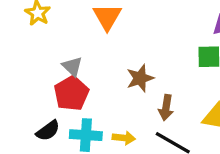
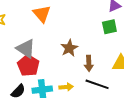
gray triangle: (72, 66) -> (26, 49), size x1.5

